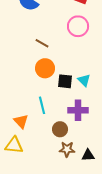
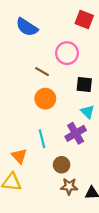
pink circle: (78, 26) -> (67, 53), moved
black square: (65, 81) -> (84, 85), moved
purple cross: (78, 110) -> (76, 133), moved, turned -30

